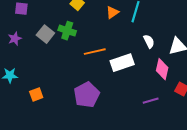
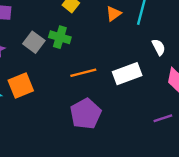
orange line: (95, 52) -> (83, 73), moved
orange square: (36, 95) -> (21, 86), moved, size x1.5

